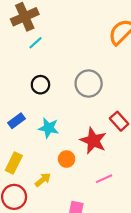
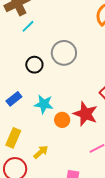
gray circle: (89, 84) -> (64, 53), moved
orange circle: (67, 159) -> (62, 120), moved

